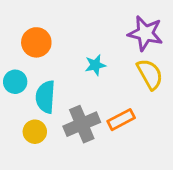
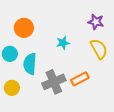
purple star: (145, 33) -> (96, 22), size x0.7
yellow circle: (35, 132) -> (12, 88), moved

